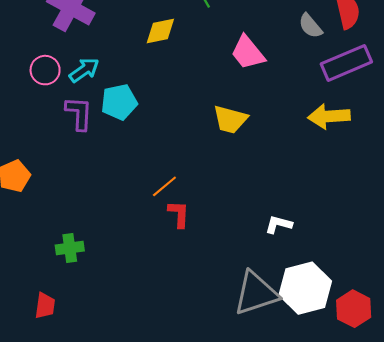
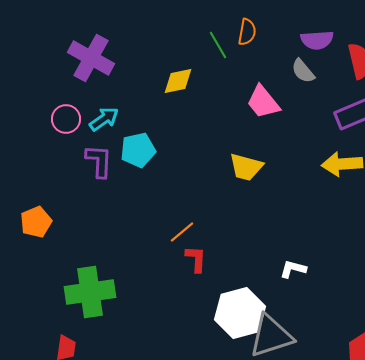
gray semicircle: (310, 26) -> (303, 71), moved
green cross: (70, 248) -> (90, 292), size x1.8
white hexagon: (305, 288) -> (240, 313), moved

